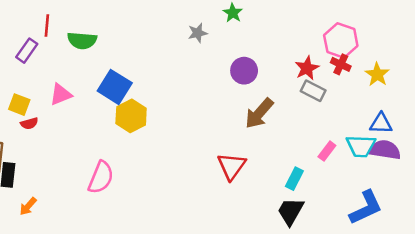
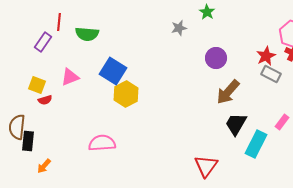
red triangle: (232, 166) -> (206, 166), moved
pink semicircle: (101, 177) -> (102, 143), turned -116
cyan rectangle: (294, 179) -> (256, 144), size x1.5
black trapezoid: (291, 211) -> (236, 124), moved

